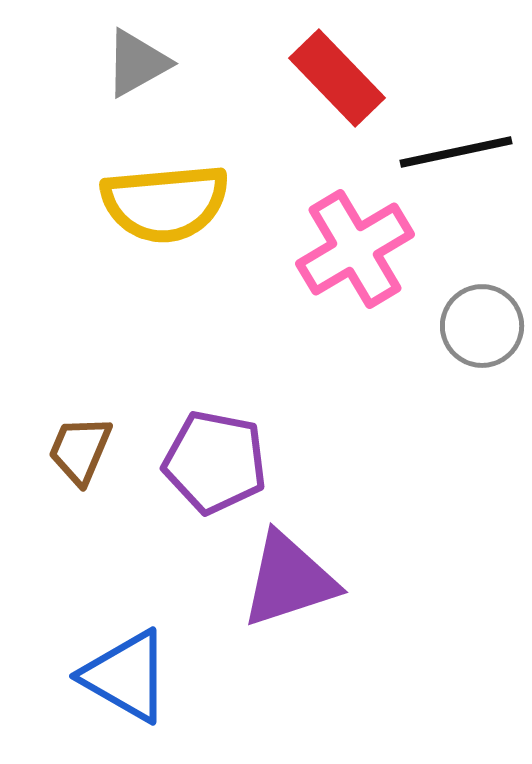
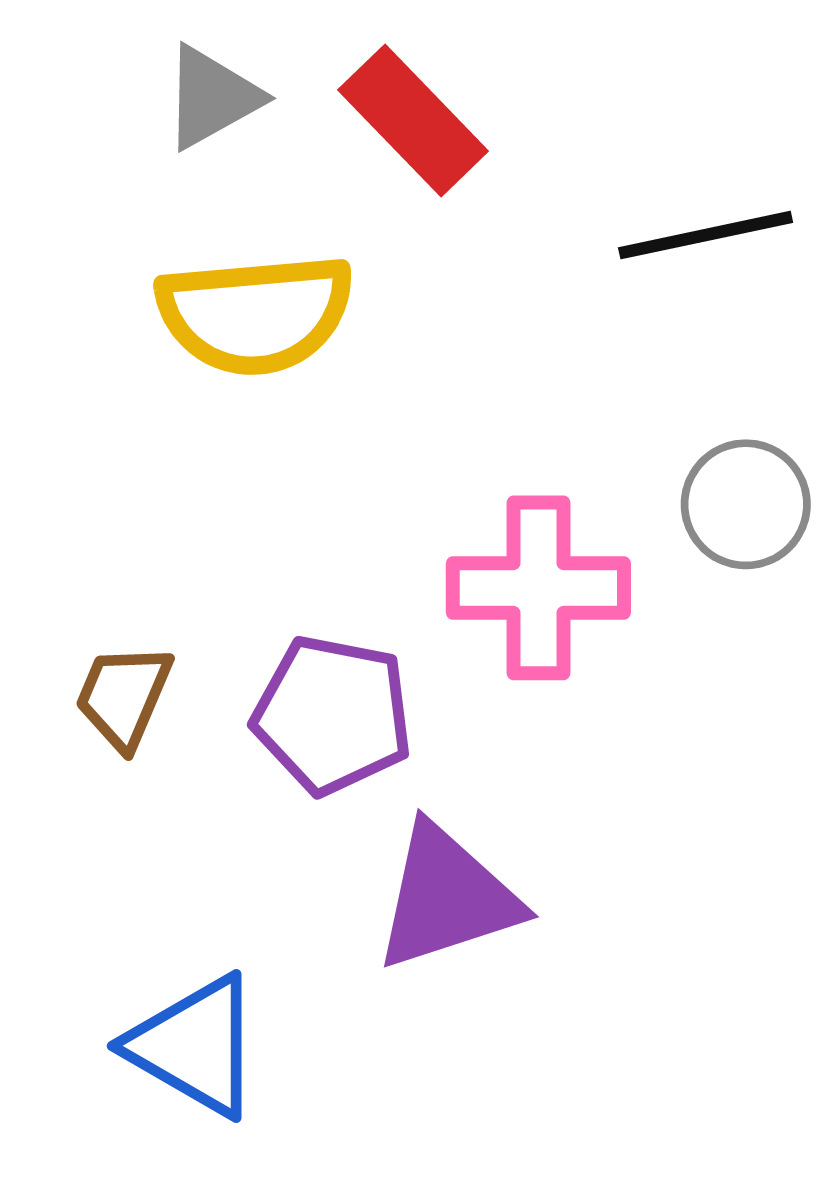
red rectangle: (337, 78) -> (413, 121), moved
pink cross: (355, 249) -> (538, 588), moved, turned 31

